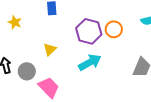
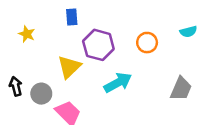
purple hexagon: (89, 31) -> (98, 45), moved
yellow triangle: (50, 49) -> (69, 67), size x1.5

